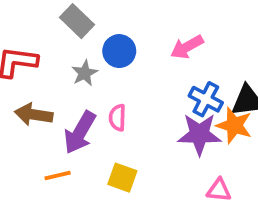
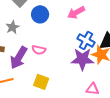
gray star: (85, 73) -> (13, 27), moved
pink semicircle: (117, 118) -> (39, 50), turned -80

